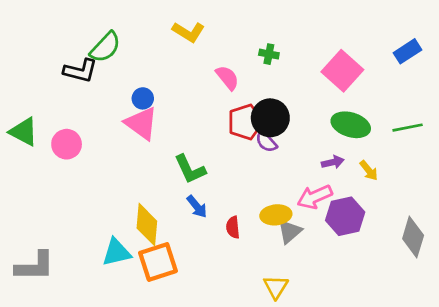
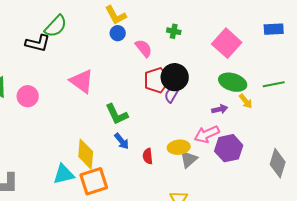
yellow L-shape: (189, 32) -> (116, 15), turned 30
blue rectangle: (408, 51) -> (274, 29), turned 30
blue circle: (143, 98) -> (118, 33), moved
purple semicircle: (266, 141) -> (172, 94), turned 72
yellow arrow: (369, 171) -> (246, 101), moved

